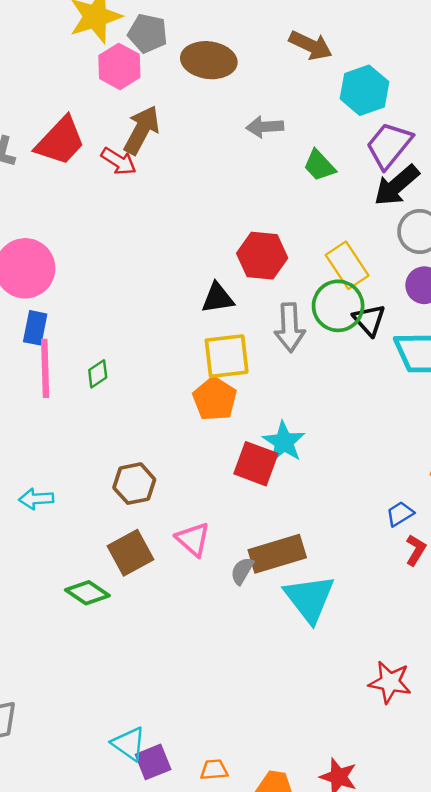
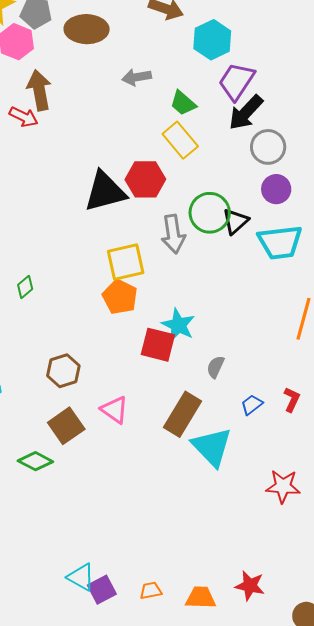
brown arrow: (142, 130) -> (39, 90), turned -33
yellow rectangle: (347, 265) -> (180, 140), moved
black triangle: (218, 298) -> (105, 192), moved, size x1.6
black triangle: (369, 320) -> (236, 221), turned 36
blue trapezoid: (400, 514) -> (252, 405), moved
brown rectangle: (277, 554) -> (182, 414), turned -36
gray semicircle: (242, 571) -> (215, 367), moved
red star: (390, 682) -> (283, 486), moved

